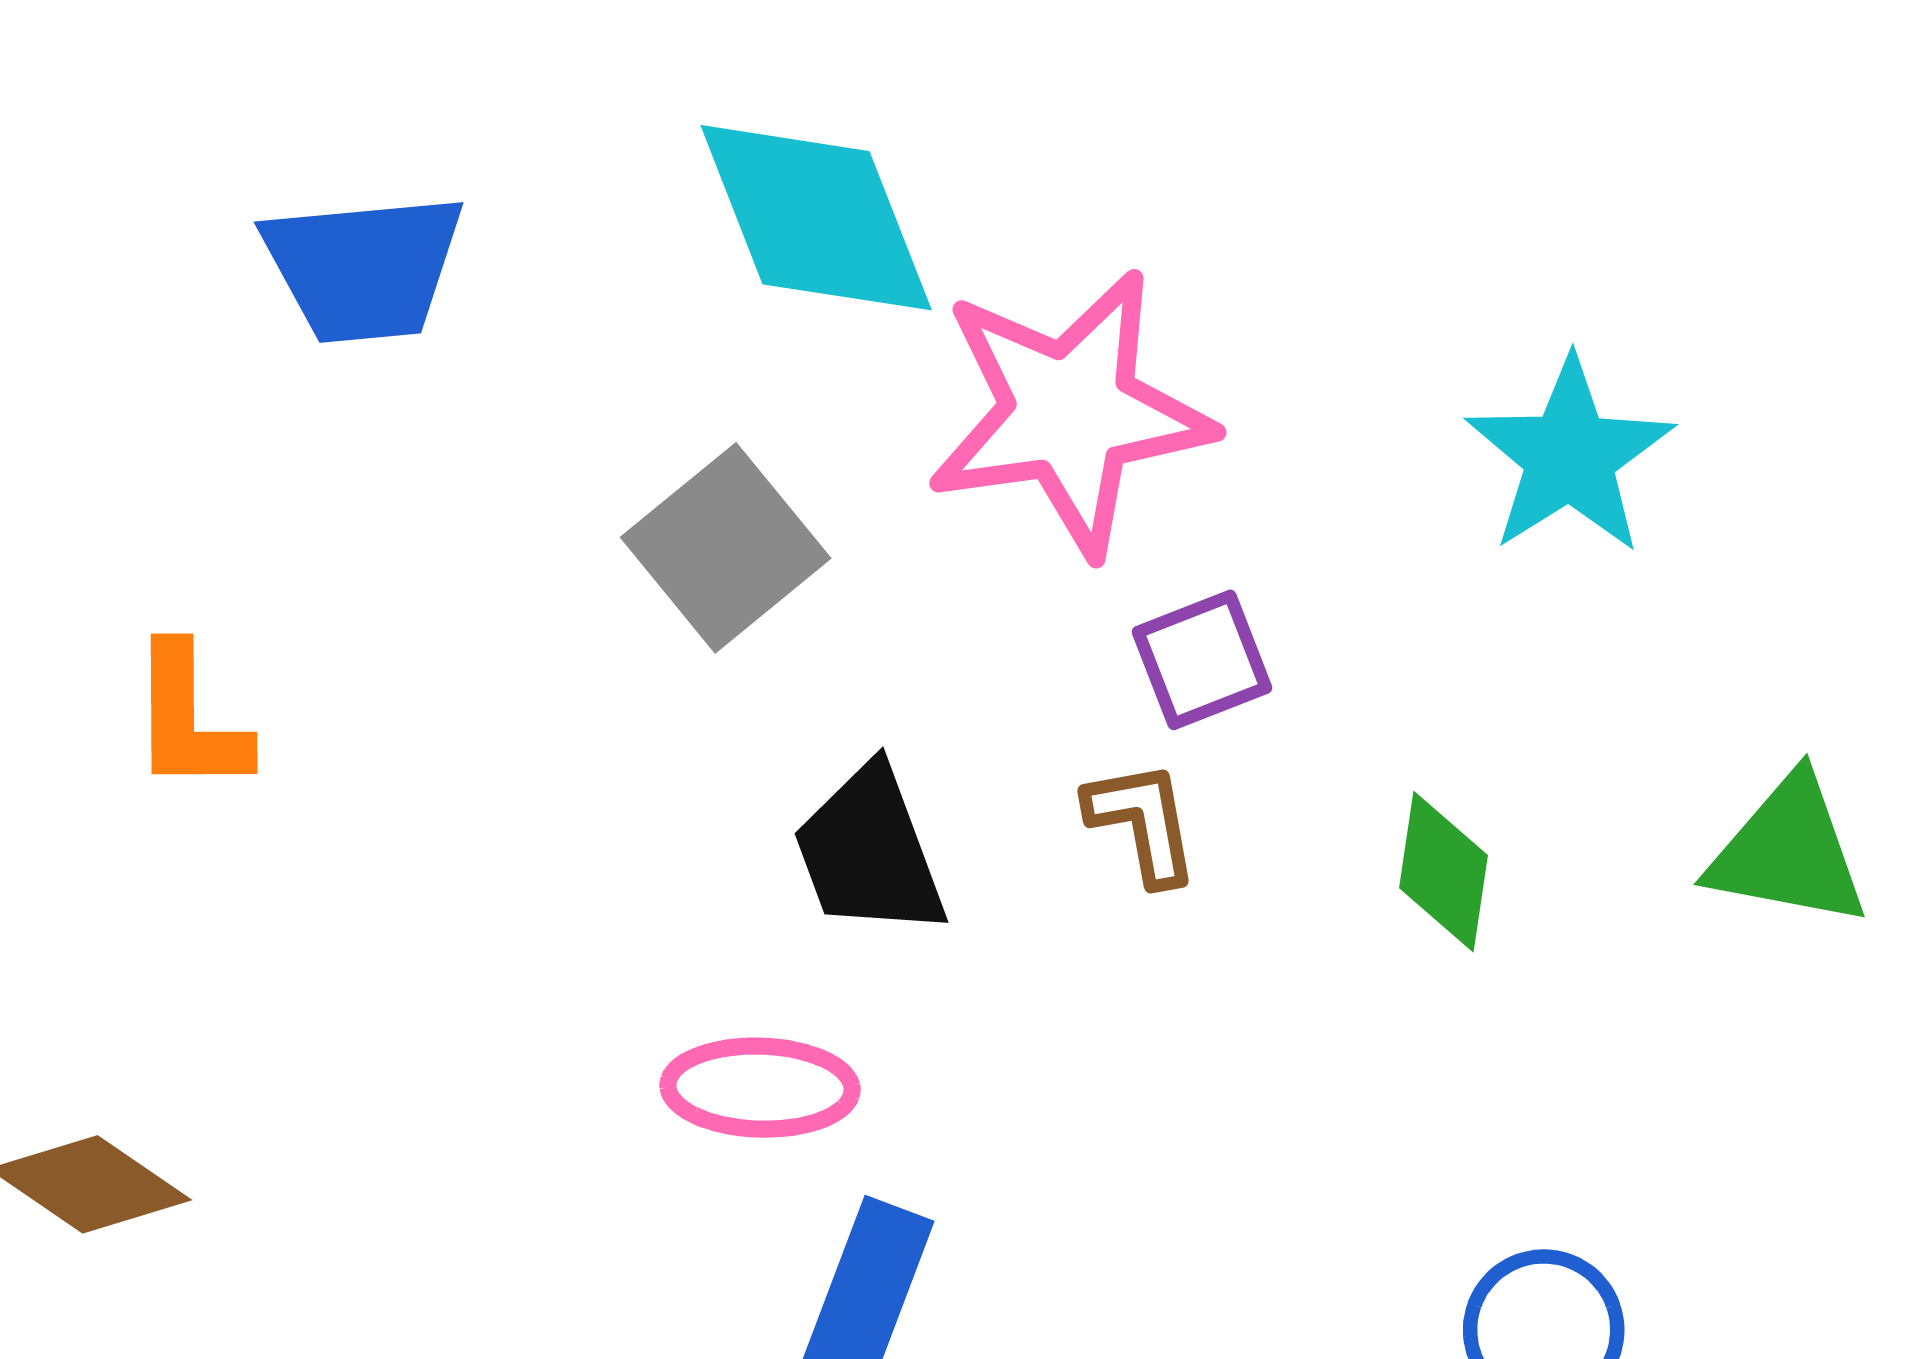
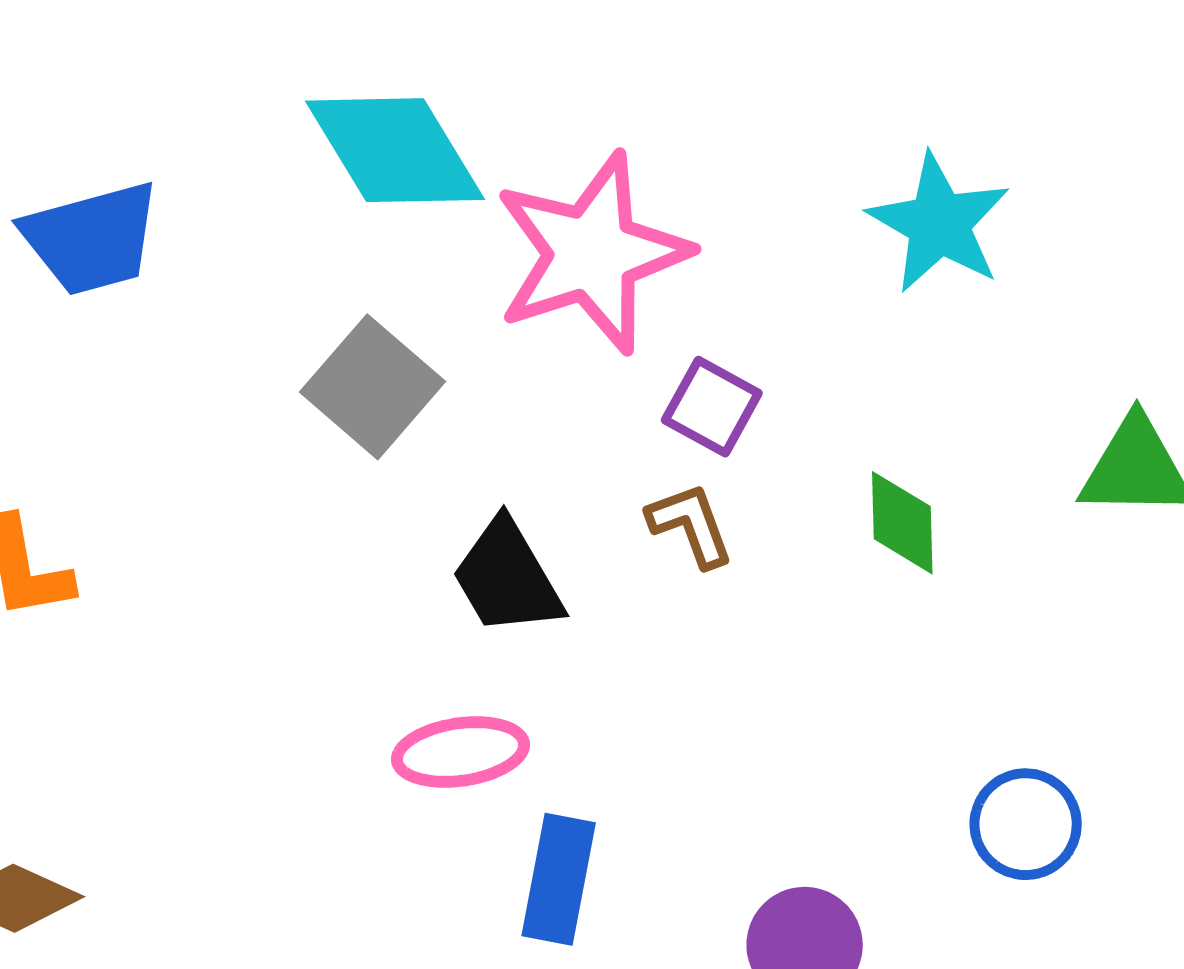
purple square: (1202, 660) -> (712, 407), turned -30

